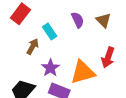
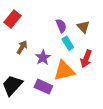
cyan rectangle: (50, 31) -> (68, 43), moved
purple star: (50, 68) -> (43, 57), moved

